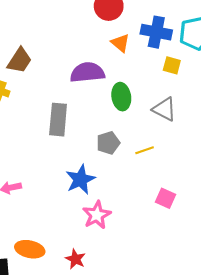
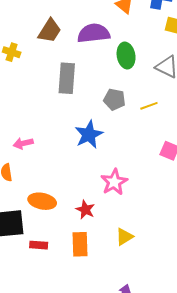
brown trapezoid: (19, 61) -> (50, 31), moved
gray pentagon: (108, 143) -> (114, 99), turned 30
pink star: (97, 215) -> (114, 182), moved

